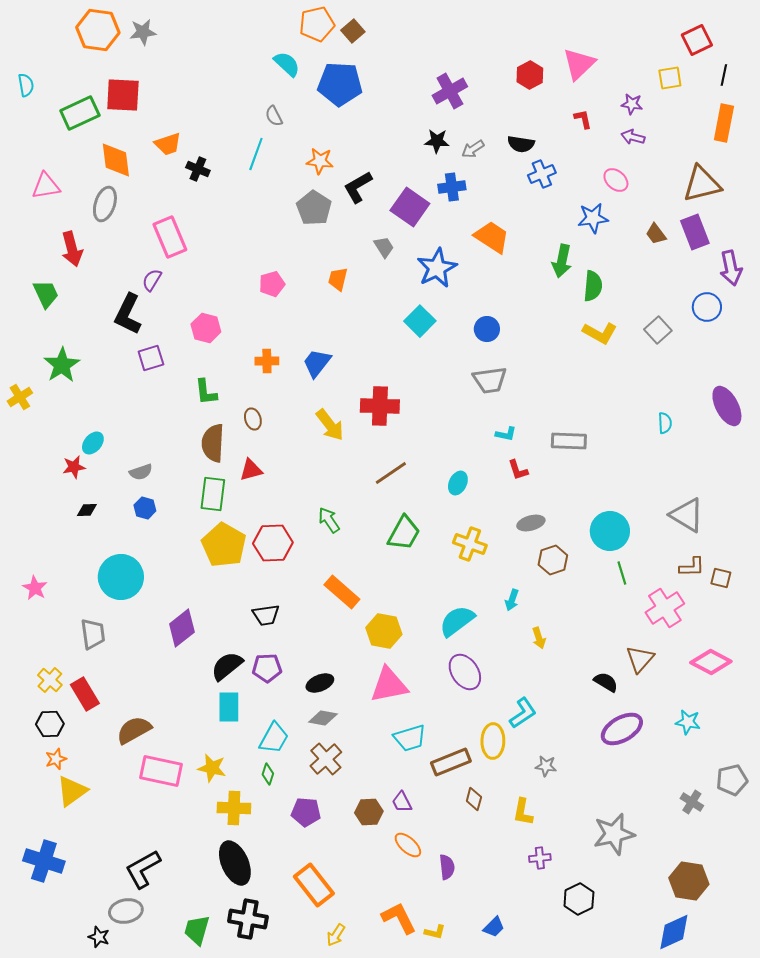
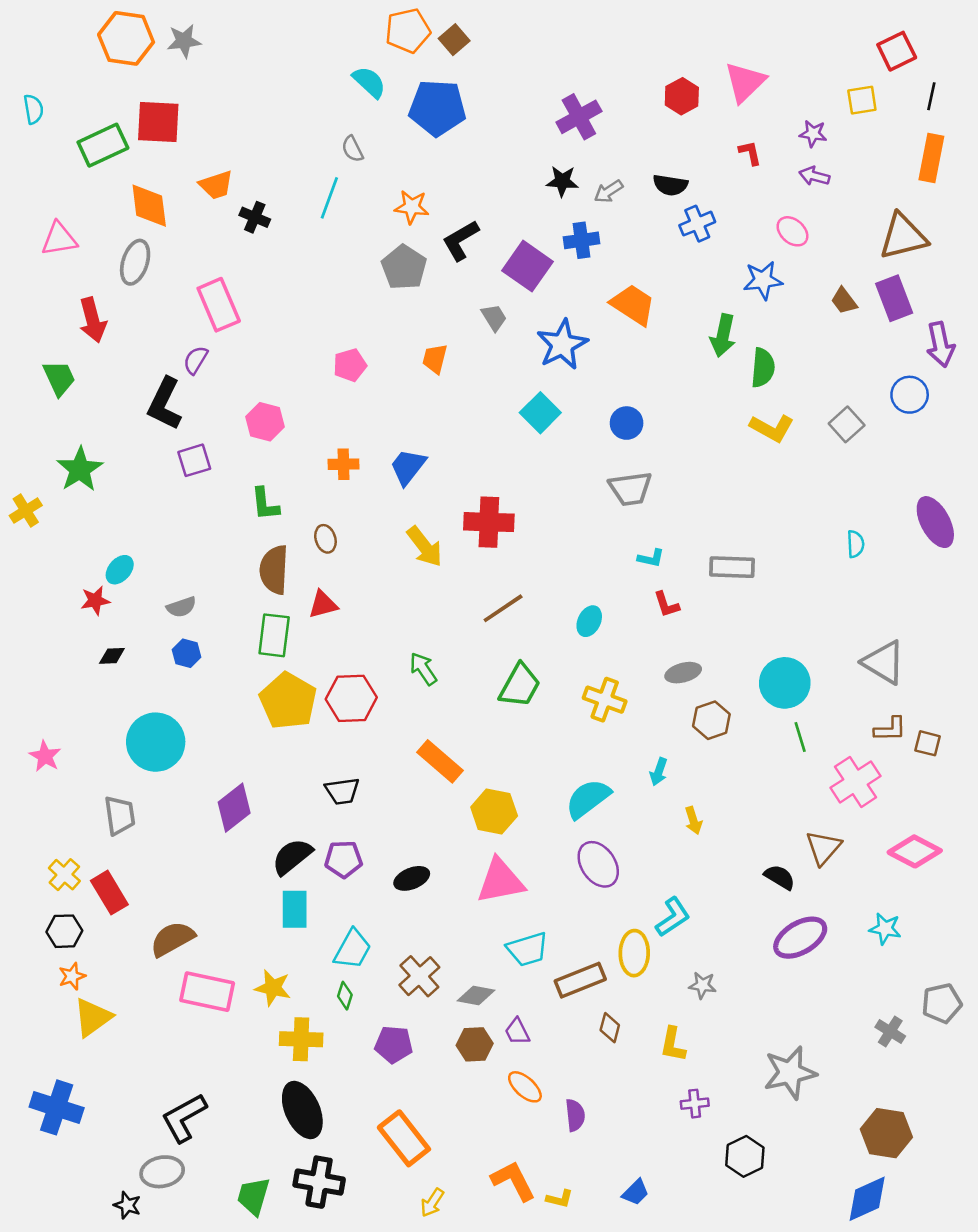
gray diamond: (323, 718) -> (476, 996), moved

